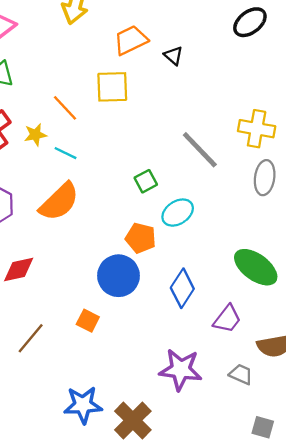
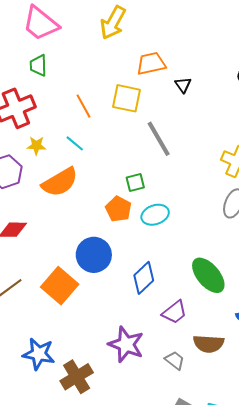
yellow star: (35, 135) -> (36, 146), moved
gray line: (200, 150) -> (159, 139), moved
orange pentagon: (141, 238) -> (118, 209), moved
orange square: (88, 321) -> (60, 286), size x1.8

